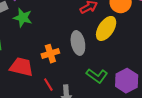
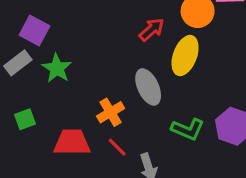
green star: (23, 18) -> (57, 68), turned 30
red line: (48, 85) -> (117, 147), moved

